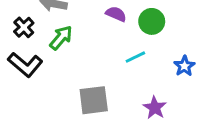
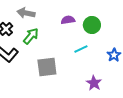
purple semicircle: (116, 14) -> (68, 20), turned -32
gray square: (94, 100) -> (47, 67), moved

